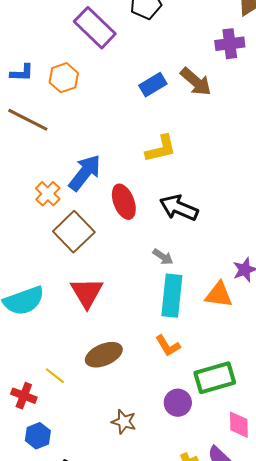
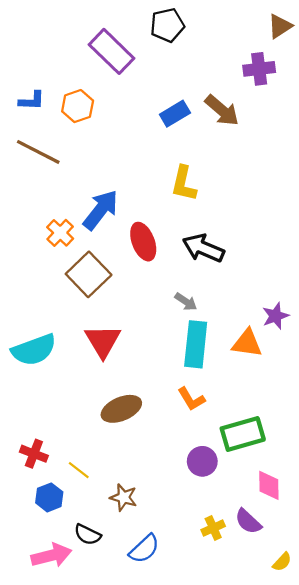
yellow L-shape: (161, 149) -> (184, 184), turned 116
yellow line: (55, 376) -> (79, 470), moved
brown star: (124, 422) -> (124, 497), moved

